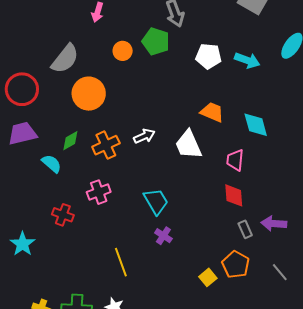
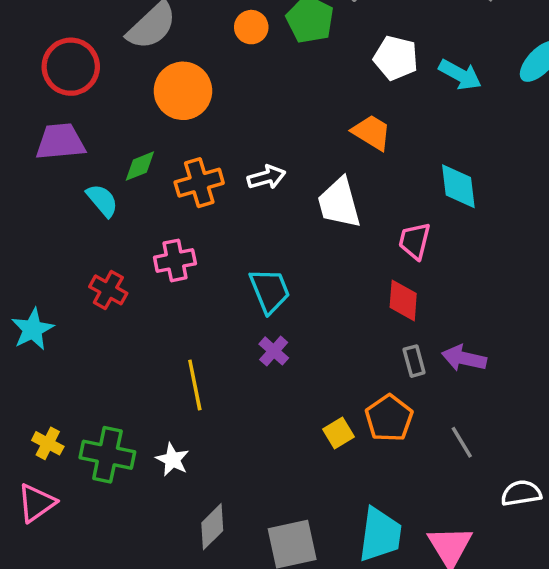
orange trapezoid: (212, 112) -> (372, 132), moved

